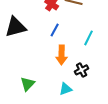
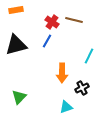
blue line: (55, 30) -> (47, 41), moved
green triangle: (28, 84) -> (19, 97), moved

